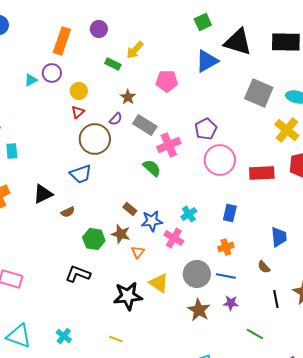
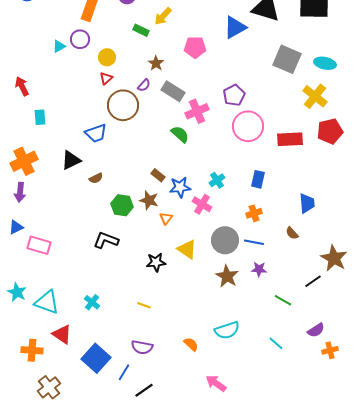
blue trapezoid: (81, 174) -> (96, 133), moved
black star: (128, 296) -> (156, 262), size x0.7
black line: (276, 299) -> (313, 281), moved, turned 66

